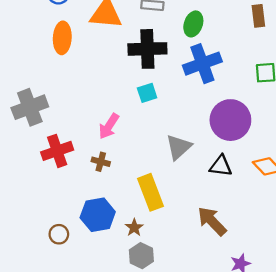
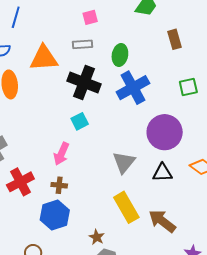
black cross: (147, 49) -> (84, 83), turned 32
cyan square: (147, 93) -> (80, 121), moved
yellow rectangle: (150, 192) -> (126, 207), moved
blue hexagon: (98, 215) -> (55, 215), moved

